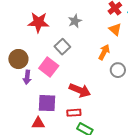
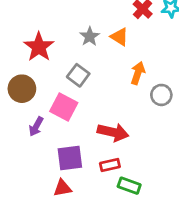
red star: (38, 22) -> (39, 47), turned -30
orange triangle: (115, 29) -> (119, 37), moved
brown circle: (18, 59) -> (22, 89), moved
purple arrow: (27, 77) -> (36, 127), turned 32

